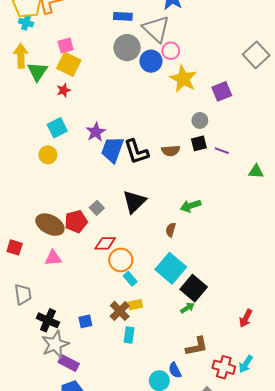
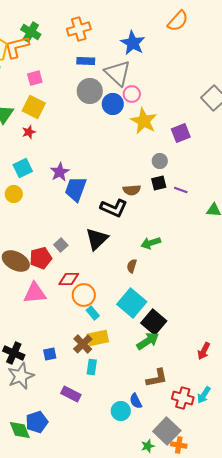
pink square: (66, 46) -> (35, 78), moved
black L-shape: (136, 152) -> (114, 208), moved, turned -48
pink triangle: (53, 258) -> (35, 293), moved, size x1.4
yellow rectangle: (135, 305) -> (98, 338), size x1.5
green arrow: (187, 308) -> (148, 341), size x1.6
purple rectangle: (69, 363) -> (71, 394), moved

